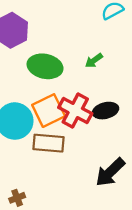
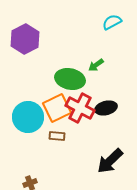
green ellipse: (45, 66) -> (70, 79), moved
brown rectangle: (49, 143) -> (57, 136), size x0.6

